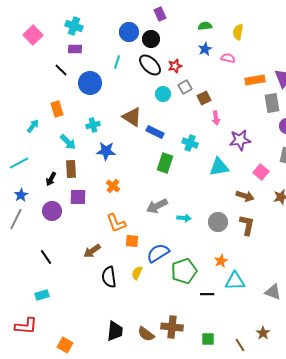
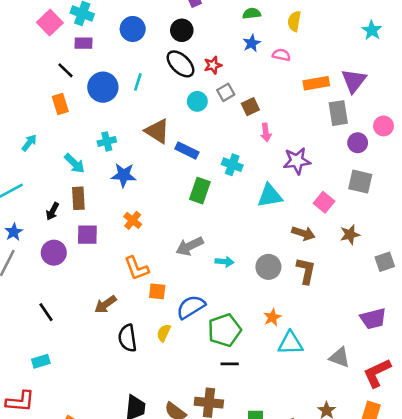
blue circle: (129, 32) -> (133, 29), moved
pink square: (33, 35) -> (50, 23), moved
cyan line: (117, 62) -> (138, 82), moved
orange rectangle: (57, 109) -> (60, 104), moved
black line: (207, 294) -> (230, 364), moved

